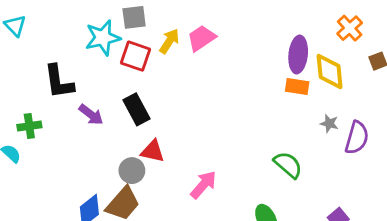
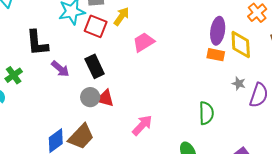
pink trapezoid: (201, 38) -> (144, 42), moved
green cross: (29, 126) -> (14, 75), turned -30
green semicircle: (288, 165) -> (206, 113), turned 45
gray circle: (132, 171) -> (90, 97), moved

